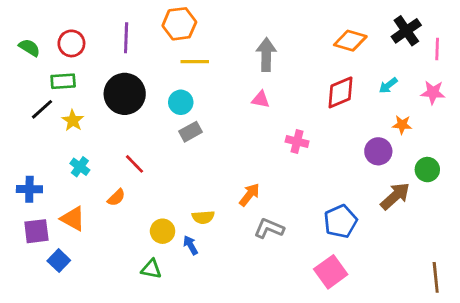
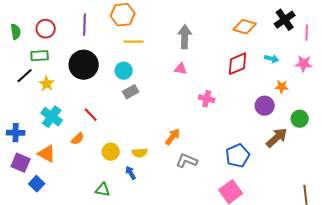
green semicircle: (29, 48) -> (16, 32), turned 49
cyan arrow: (388, 85) -> (272, 59), turned -128
cyan cross: (80, 167) -> (52, 117), size x1.5
purple square: (36, 231) -> (21, 163), turned 30
yellow circle: (163, 231) -> (111, 152), moved

